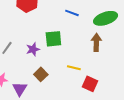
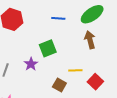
brown square: (41, 74) -> (59, 85), moved
red square: (90, 84) -> (95, 82), turned 35

